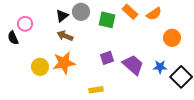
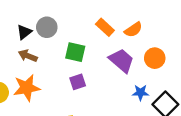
green square: (107, 20) -> (75, 52), moved
purple trapezoid: (133, 65) -> (122, 60), moved

